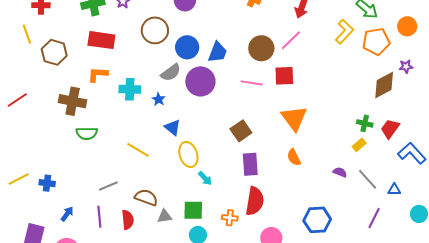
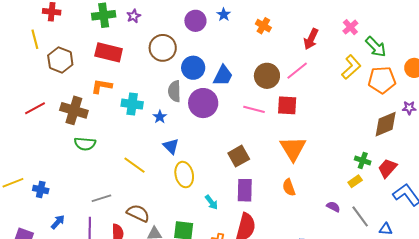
gray semicircle: (171, 72) -> (175, 91), turned 120
red line: (17, 100) -> (35, 108), moved
cyan arrow: (205, 178) -> (211, 202), moved

